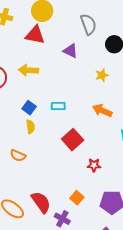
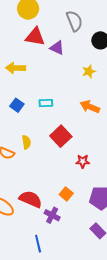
red triangle: (35, 35) -> (35, 37), moved
yellow semicircle: (30, 127) -> (26, 142), moved
red semicircle: (41, 202) -> (31, 199), turned -30

